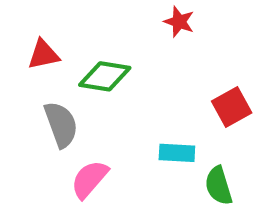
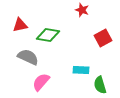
red square: (232, 107) -> (103, 38), moved
gray semicircle: (61, 124) -> (28, 57), turned -45

